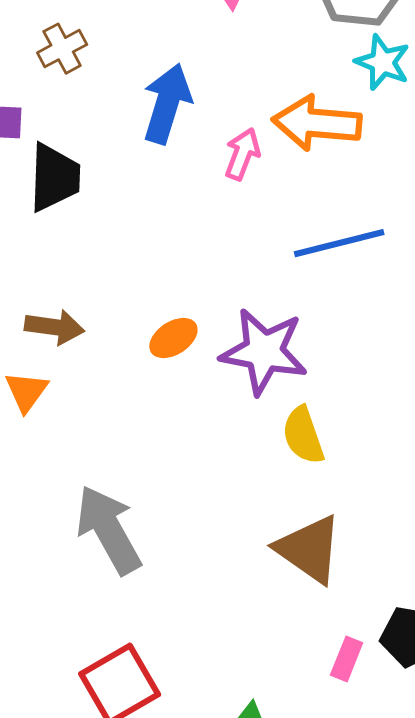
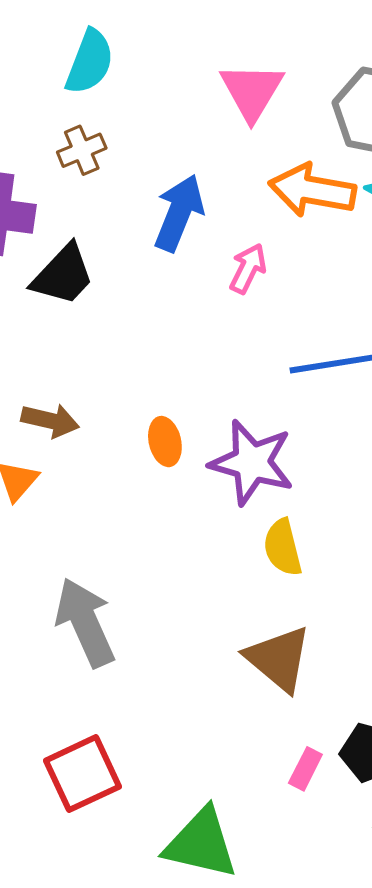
orange arrow: (317, 123) -> (312, 190), moved
black trapezoid: (54, 177) -> (63, 275), turned 36
orange ellipse: (173, 338) -> (165, 442), turned -75

